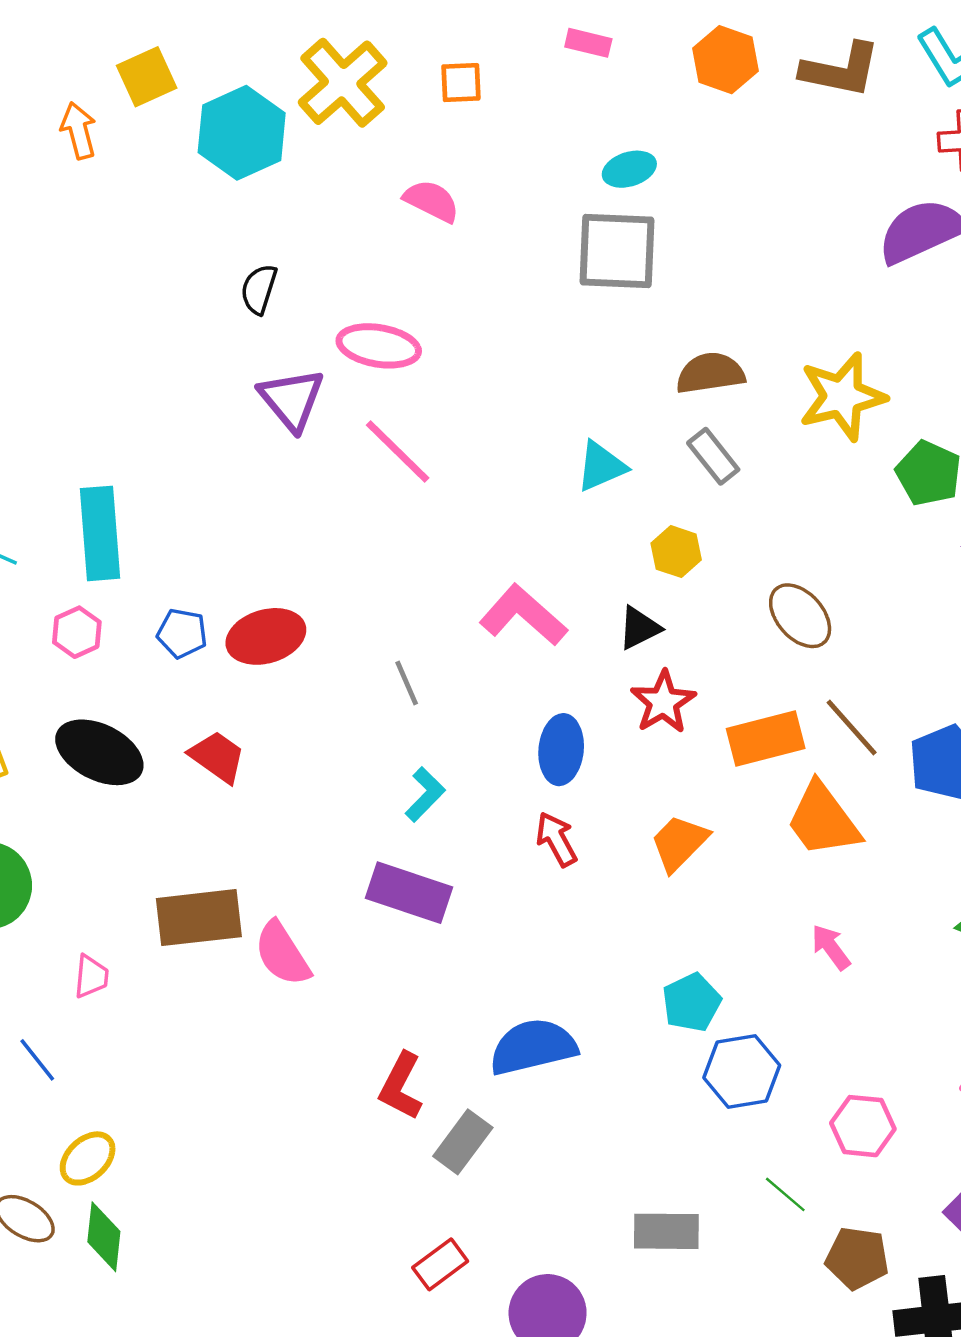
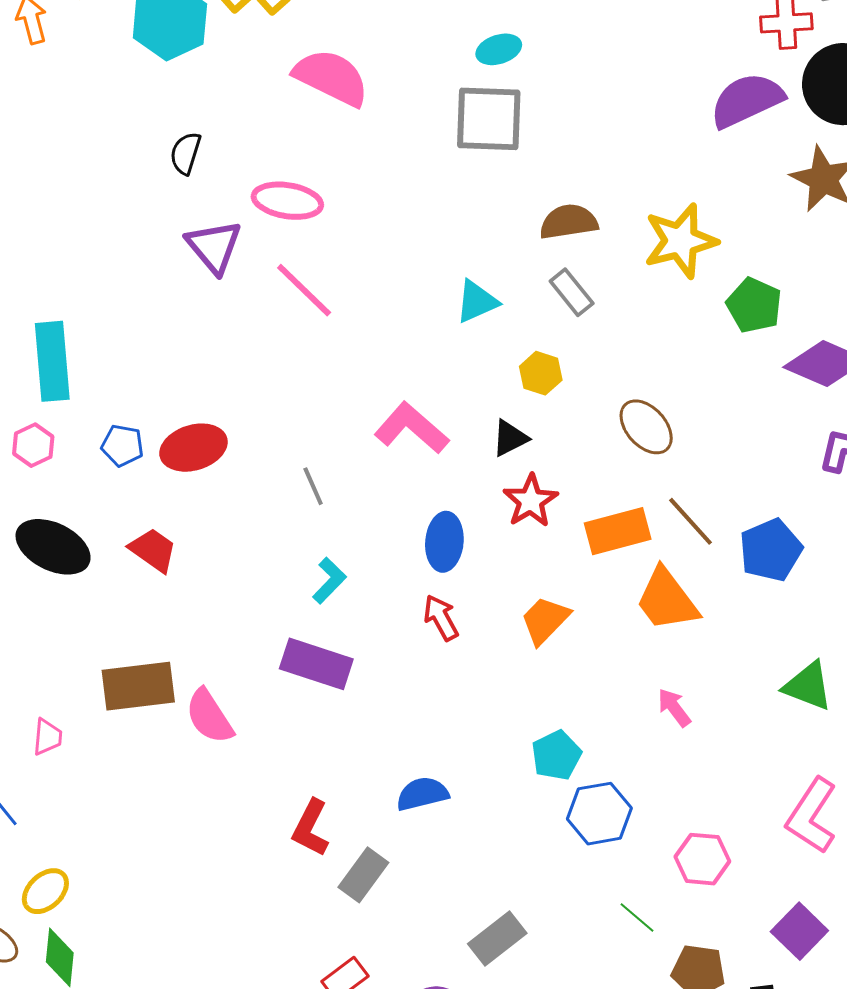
pink semicircle: (432, 201) -> (331, 77), size x1.6
blue semicircle: (533, 1047) -> (422, 794), size x0.7
gray rectangle: (666, 1231) -> (497, 939), moved, turned -38

